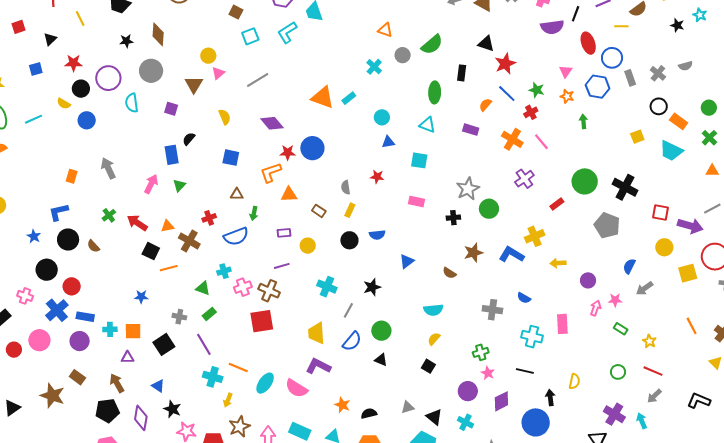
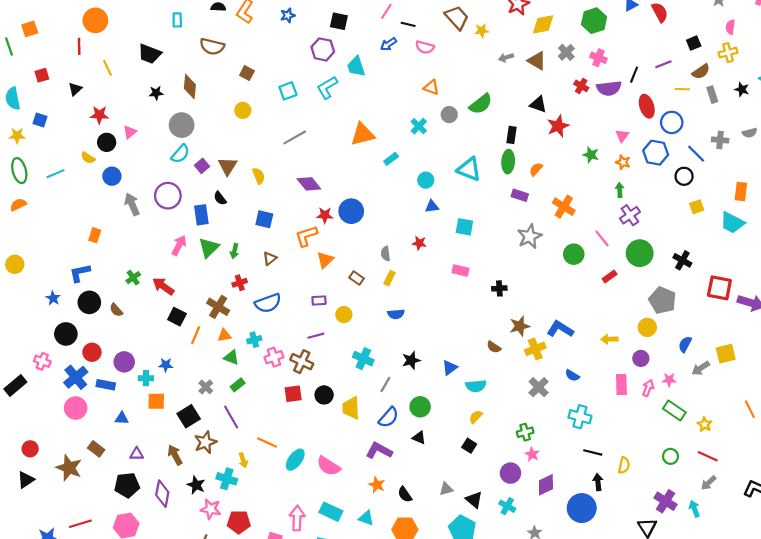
brown square: (236, 12) -> (247, 73), moved
blue square: (36, 69) -> (40, 120), moved, turned 32
pink triangle: (218, 73) -> (130, 132), moved
gray cross: (658, 73) -> (720, 140), turned -35
purple circle: (108, 78) -> (168, 196), moved
gray rectangle: (630, 78) -> (712, 95), moved
brown triangle: (194, 84) -> (228, 166), moved
green ellipse: (435, 92) -> (508, 162), moved
blue line: (507, 94) -> (696, 154), moved
orange triangle: (323, 98) -> (363, 134), moved, turned -35
cyan semicircle: (132, 103) -> (180, 154), moved, turned -132
black circle: (659, 106) -> (684, 176), moved
purple square: (171, 109) -> (202, 166), turned 32
red cross: (531, 112) -> (581, 86), moved, turned -32
green arrow: (583, 121) -> (620, 190), moved
orange rectangle: (679, 121) -> (741, 192), turned 60
cyan triangle: (427, 125) -> (469, 169), moved, size x1.4
black semicircle: (189, 139) -> (220, 198), turned -80
pink line: (541, 142) -> (602, 238), moved
gray arrow: (108, 168) -> (132, 204), moved
purple cross: (524, 179) -> (630, 215), moved
green triangle: (179, 185) -> (209, 248), size x1.5
black cross: (625, 187) -> (682, 260), size x0.7
gray star: (468, 189) -> (530, 236), moved
brown triangle: (237, 194) -> (270, 258), turned -40
orange triangle: (289, 194) -> (325, 260), turned -42
green circle: (489, 209) -> (574, 254), moved
red square: (660, 212) -> (719, 288), size x1.4
green arrow: (254, 213) -> (234, 251), moved
orange triangle: (167, 226) -> (224, 335), moved
blue semicircle: (377, 235) -> (396, 314), moved
yellow cross: (535, 236) -> (535, 349), moved
black circle: (349, 240) -> (324, 395), moved
yellow circle: (664, 247) -> (647, 327), moved
blue triangle: (407, 261) -> (450, 368), moved
orange line: (169, 268) -> (196, 335), turned -54
yellow square: (688, 273) -> (726, 354), moved
gray cross: (492, 310) -> (539, 387), turned 36
gray cross: (179, 317) -> (206, 387), turned 32
red square: (262, 321) -> (293, 394), size x0.7
pink rectangle: (562, 324) -> (621, 385), moved
cyan cross: (110, 329) -> (146, 378), moved
green rectangle: (621, 329) -> (674, 411), size x1.5
pink circle: (39, 340) -> (76, 408), moved
purple circle: (80, 341) -> (124, 362), moved
red circle: (14, 350) -> (30, 449), moved
purple triangle: (127, 357) -> (137, 454), moved
purple L-shape: (318, 366) -> (379, 451), moved
black line: (525, 371) -> (593, 452), moved
cyan cross: (213, 377) -> (227, 479), moved
brown arrow: (117, 383) -> (175, 455), moved
blue triangle: (158, 386) -> (122, 418), moved, turned -32
yellow arrow: (228, 400) -> (243, 460), moved, turned -40
black semicircle: (369, 413) -> (405, 494), turned -112
brown star: (239, 427) -> (205, 442), moved

